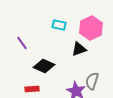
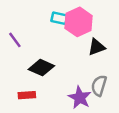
pink hexagon: (91, 28) -> (79, 22), moved
black triangle: (79, 49) -> (97, 47), moved

